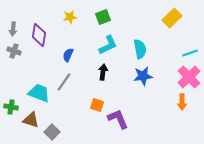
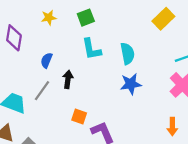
cyan L-shape: (108, 45) -> (91, 49), turned 105
black arrow: (103, 72) -> (68, 79), moved
orange arrow: (182, 102) -> (172, 127), moved

